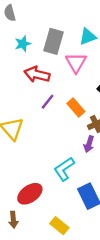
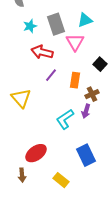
gray rectangle: (53, 41) -> (56, 24), turned -35
orange rectangle: (76, 108) -> (75, 80), turned 49
cyan L-shape: (64, 169) -> (65, 119), moved

